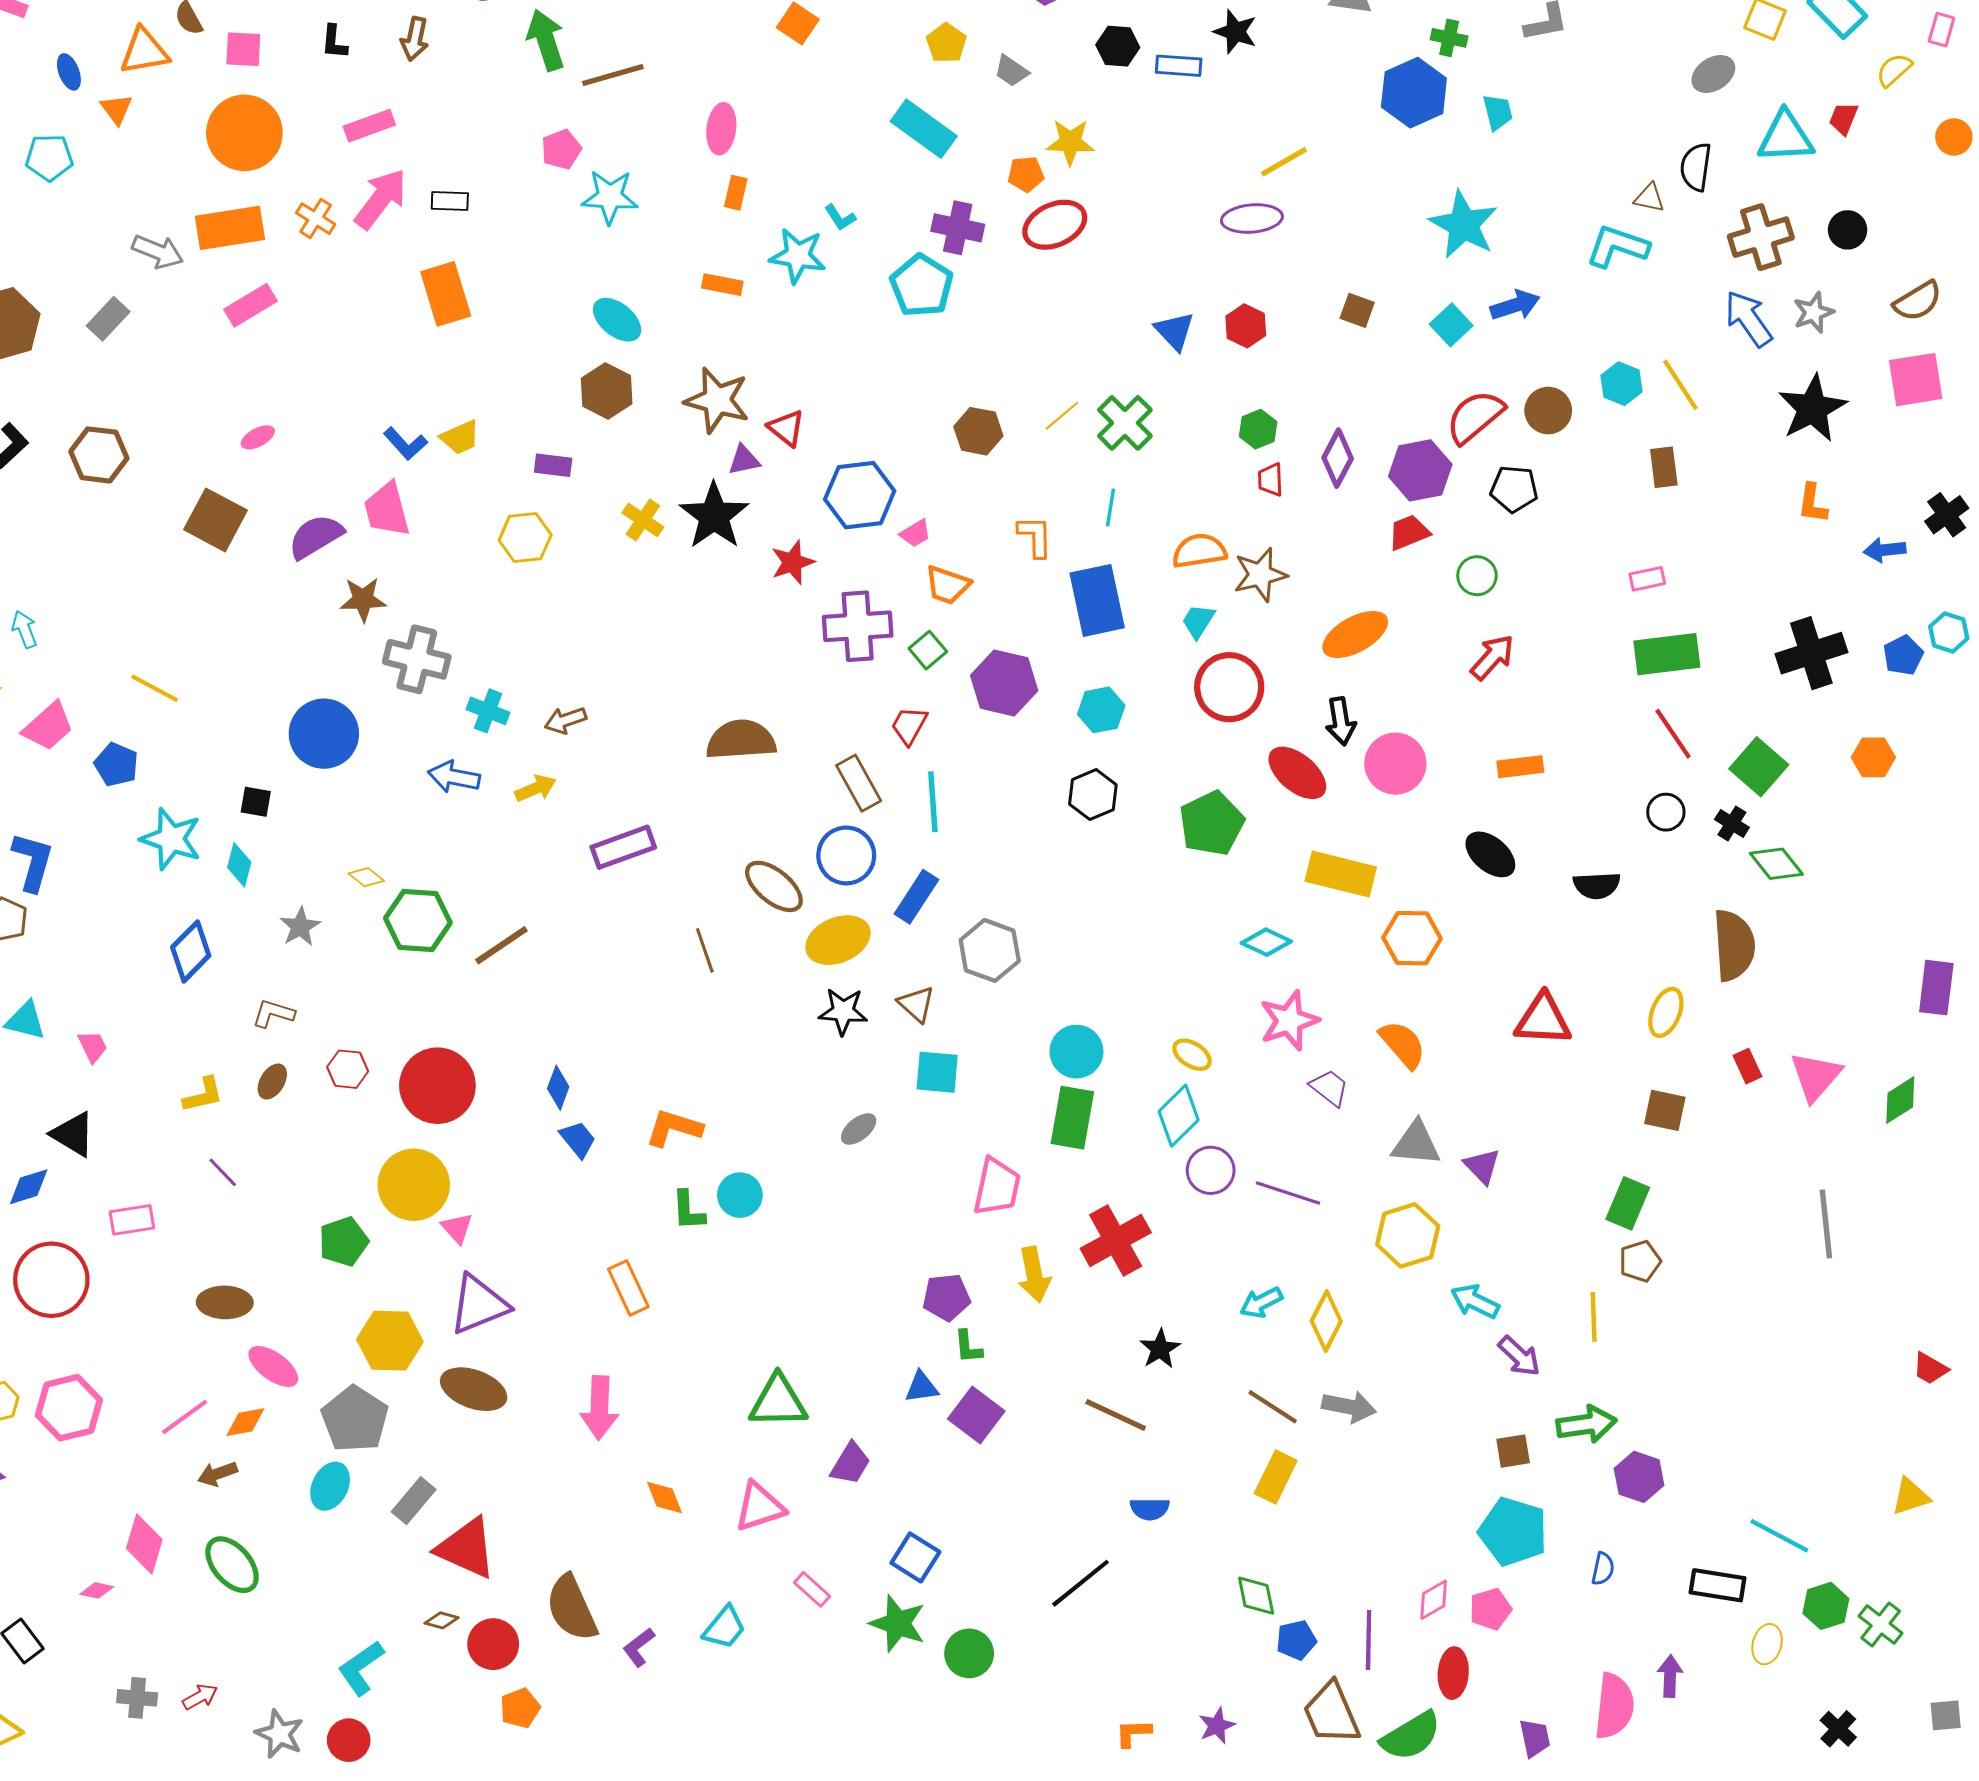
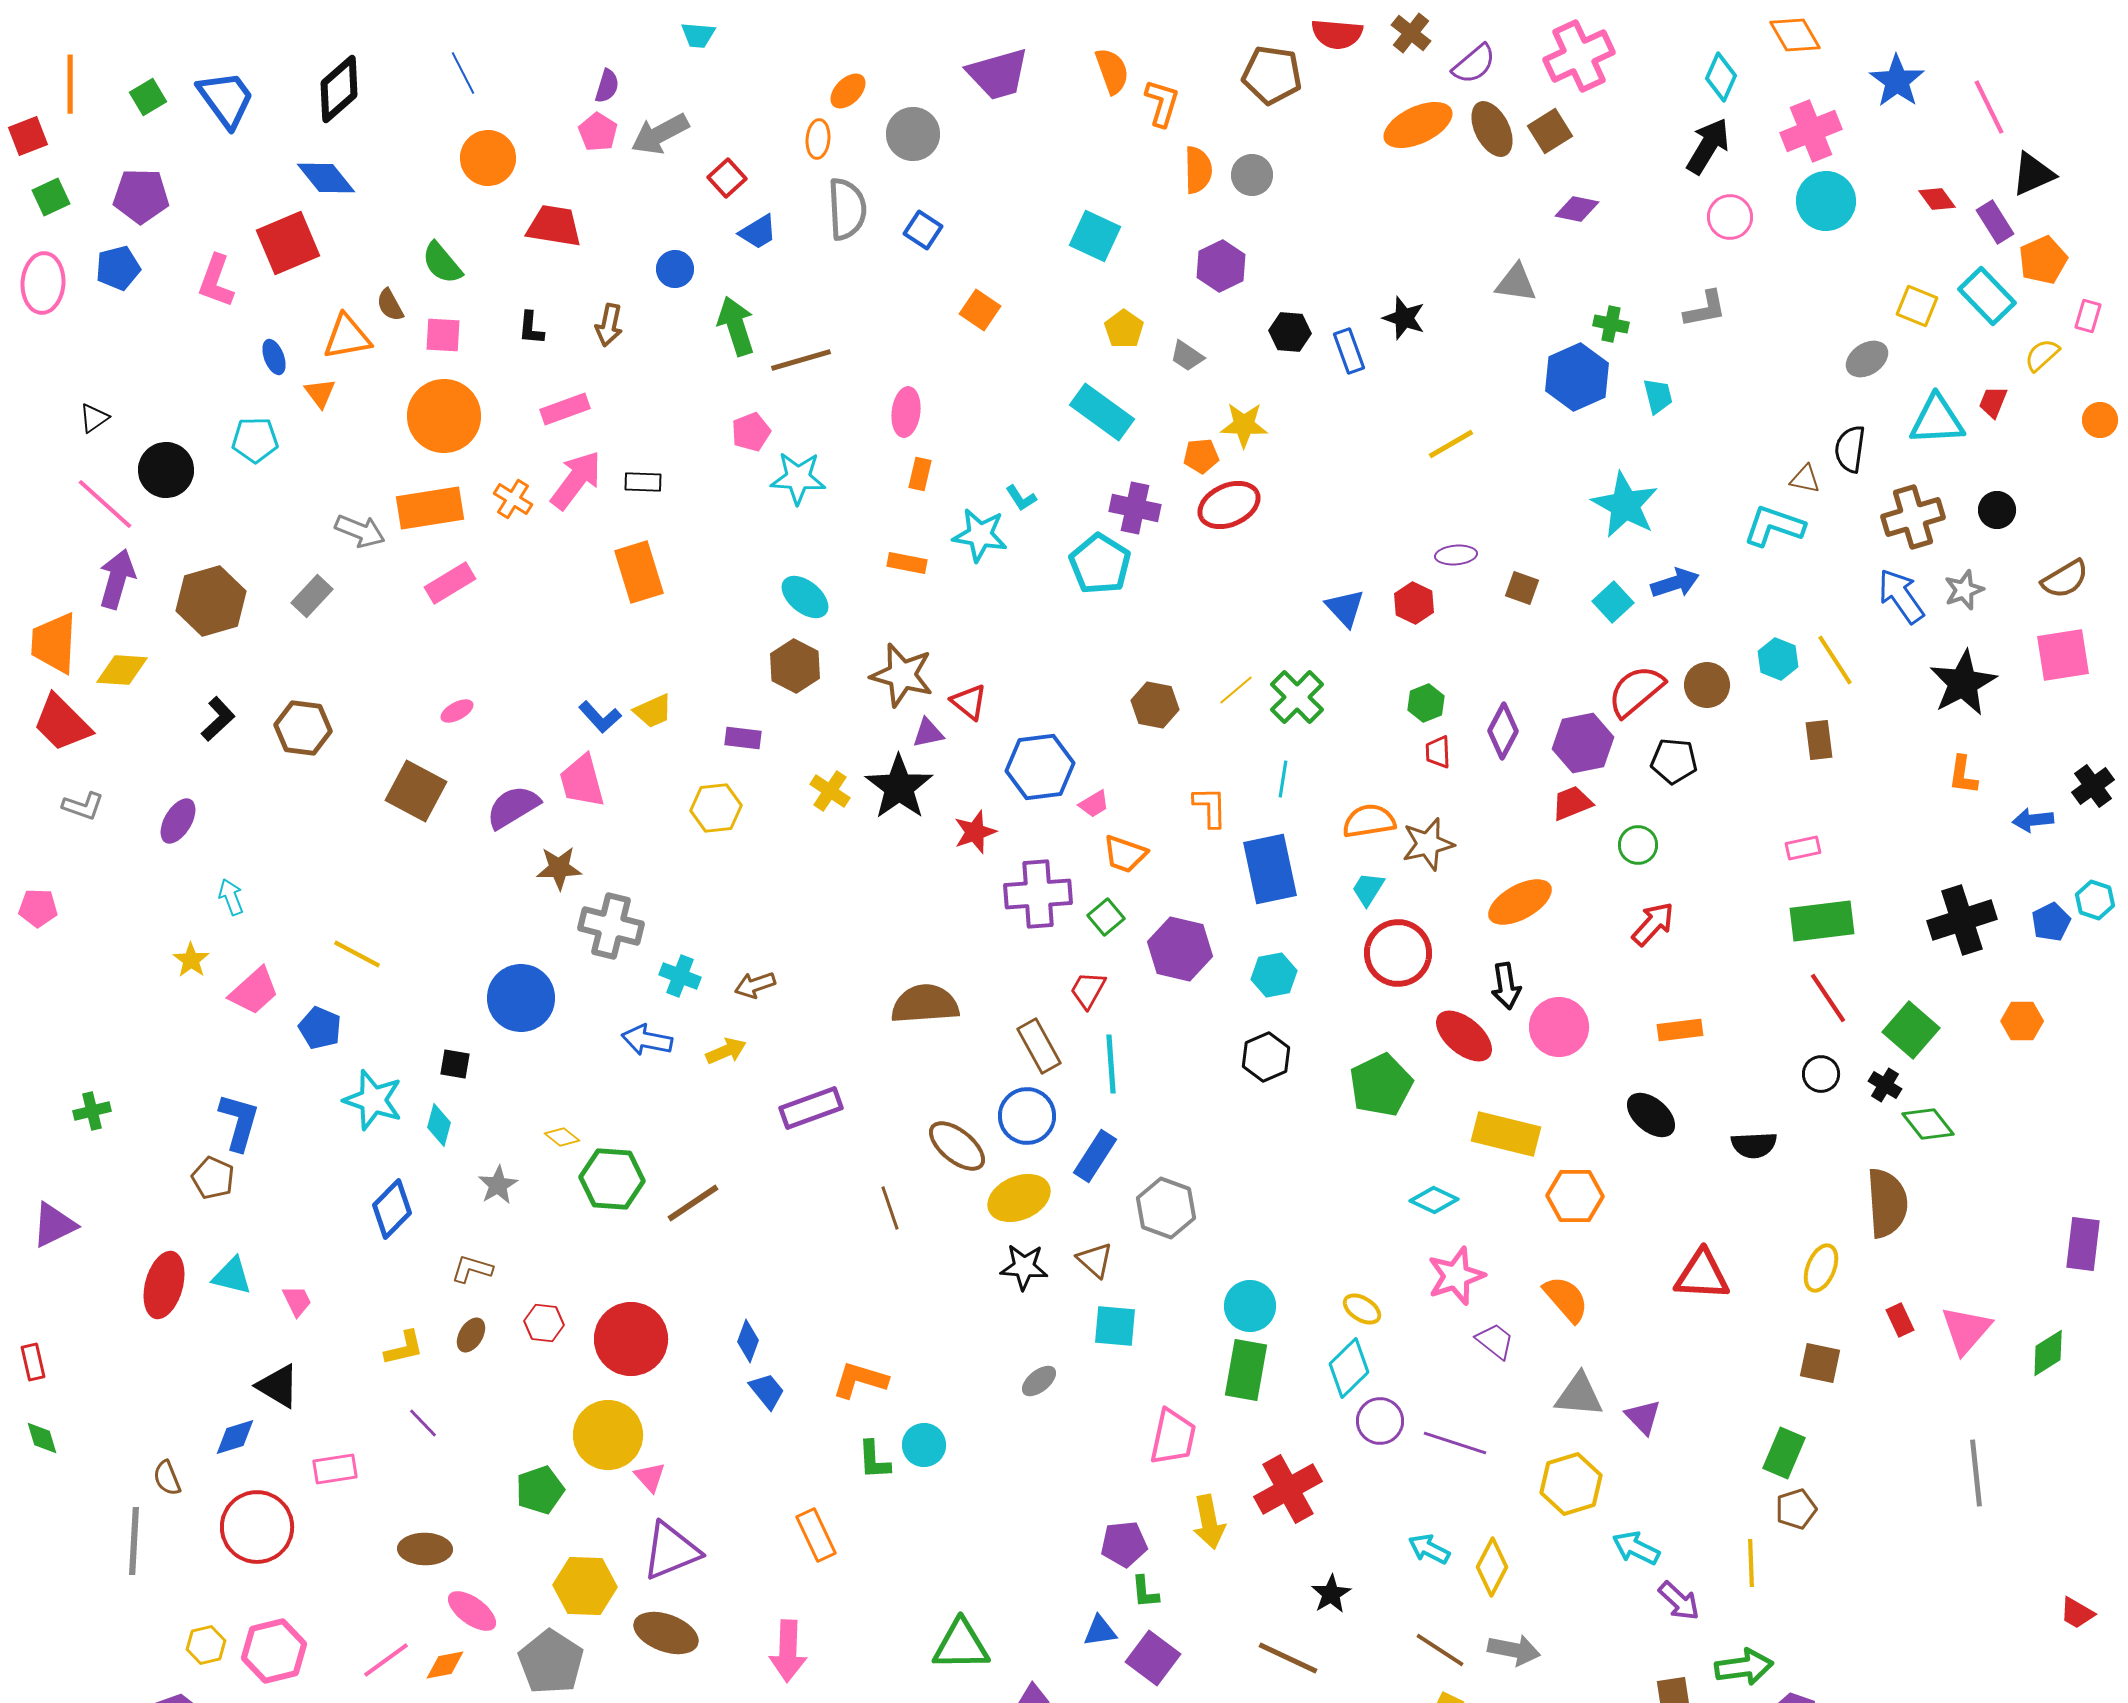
blue rectangle: (1179, 66) -> (1349, 351), turned 66
purple ellipse: (1252, 219) -> (1456, 555), moved, size x0.7
cyan arrow: (1261, 1302) -> (1429, 1549), turned 54

